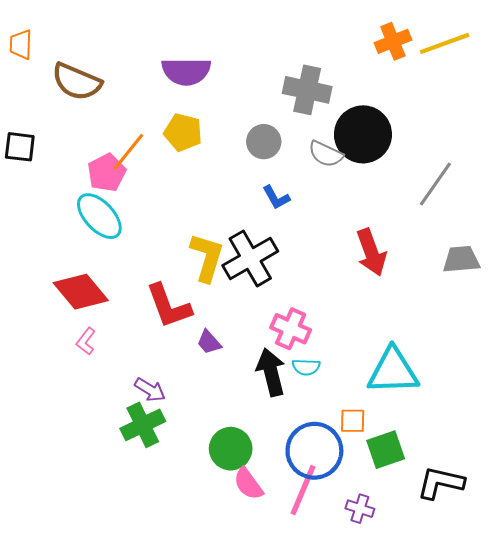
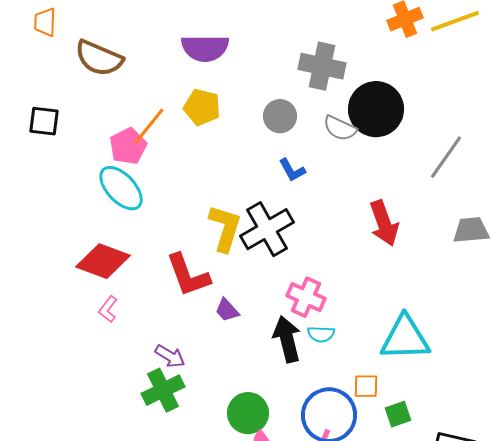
red diamond: (81, 292) -> (103, 261), turned -30
green square: (386, 450) -> (398, 414), size x0.7

